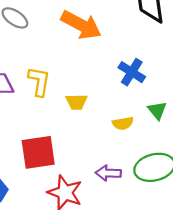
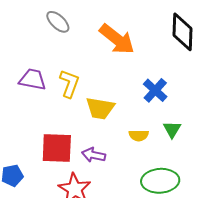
yellow trapezoid: (77, 102) -> (100, 108), size x1.4
purple arrow: (108, 173) -> (93, 155), moved

